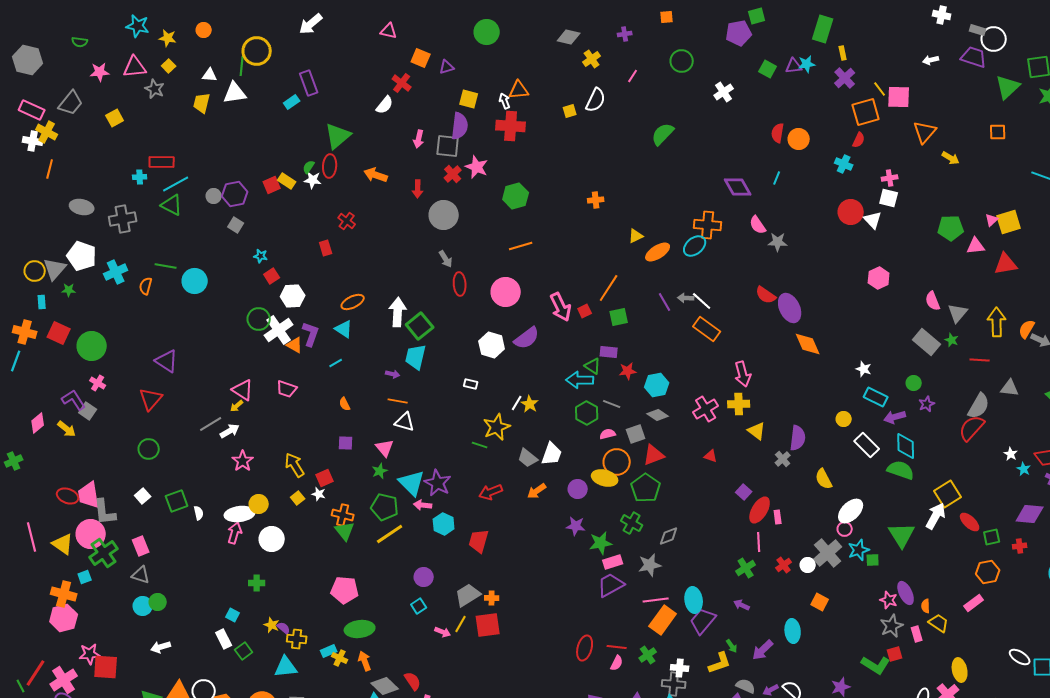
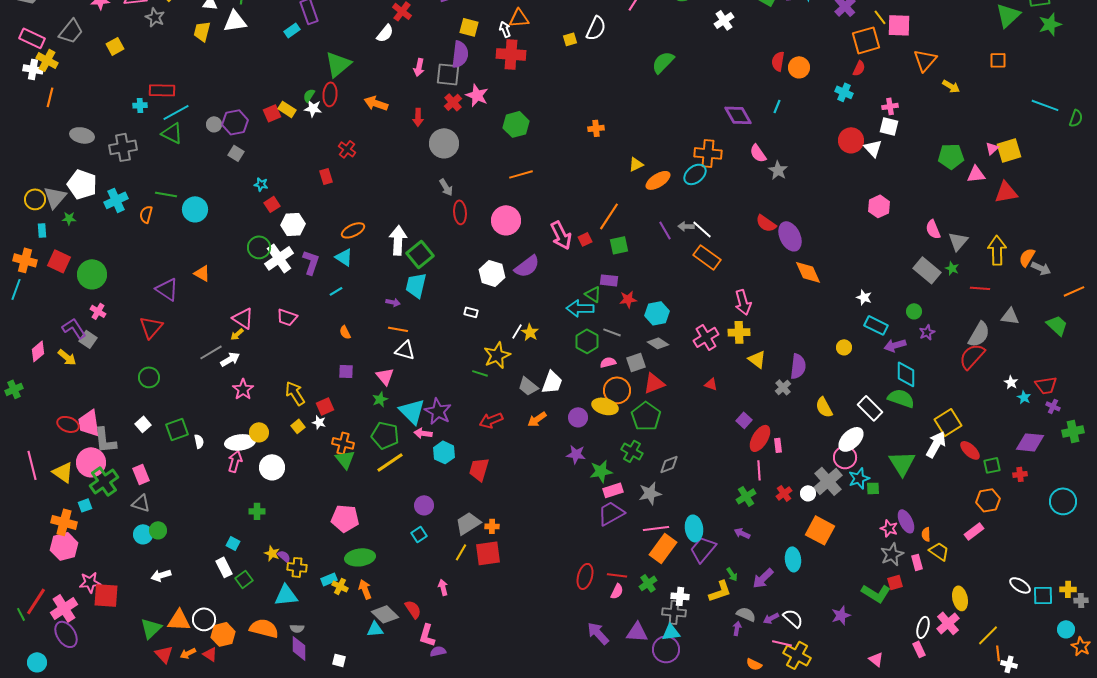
gray star: (778, 242) -> (778, 170), turned 30
orange triangle: (295, 345) -> (202, 273), moved
white rectangle: (867, 445) -> (870, 408), moved
pink circle: (845, 529) -> (845, 457), size x1.5
orange square: (820, 602) -> (820, 530), size x1.6
pink arrow: (443, 632) -> (443, 587), moved, turned -126

